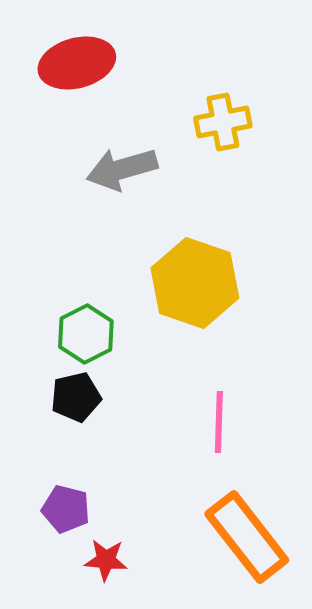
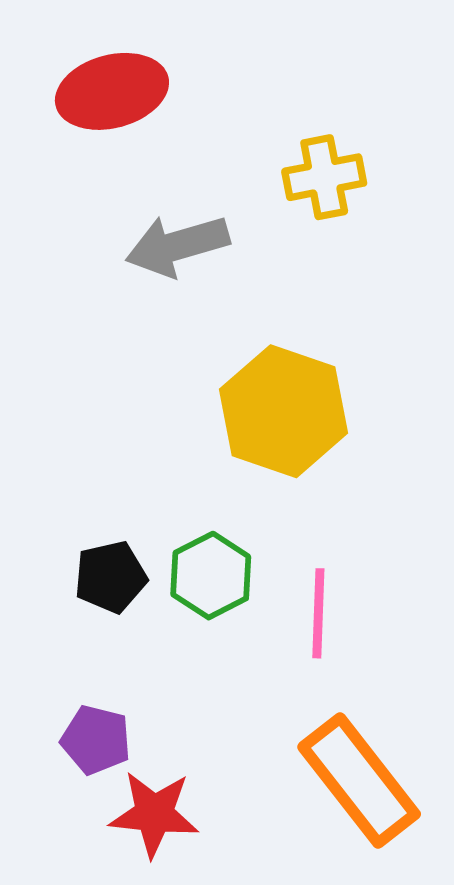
green hexagon: (86, 334) -> (211, 576), moved
red star: (106, 560) -> (154, 814), size x1.4

